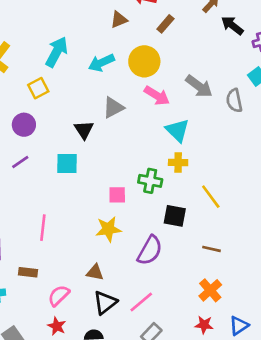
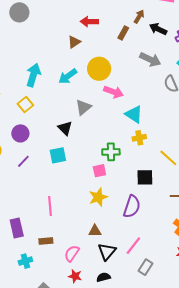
brown rectangle: (165, 24) -> (123, 33), moved
gray arrow: (199, 86) -> (150, 59), moved
green cross: (150, 181) -> (111, 152), moved

